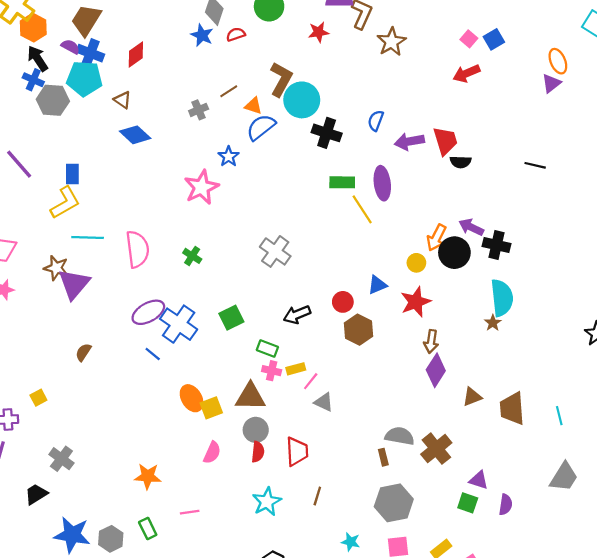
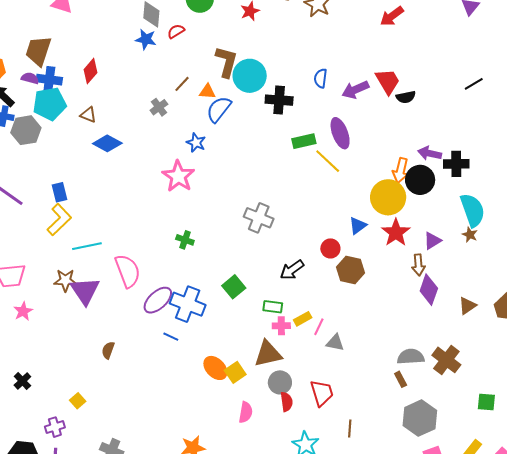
black line: (535, 165) -> (474, 84), turned -30
pink semicircle: (137, 249) -> (128, 271), moved
yellow circle: (416, 263) -> (388, 197), size x2.0
purple triangle: (479, 480) -> (432, 241), moved, turned -36

